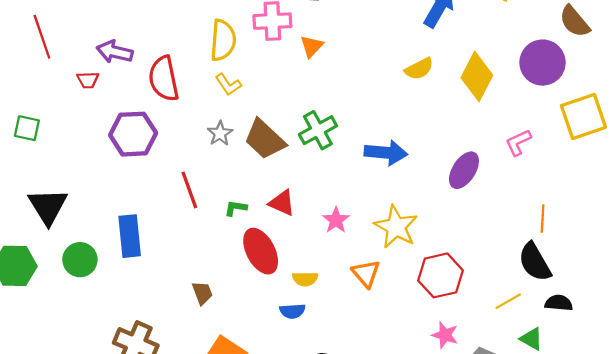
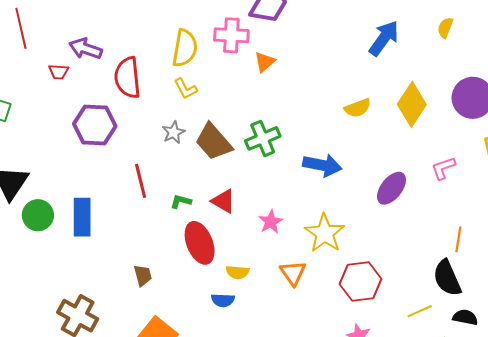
yellow semicircle: (419, 69) -> (358, 108), moved
green circle: (80, 260) -> (38, 215), moved

